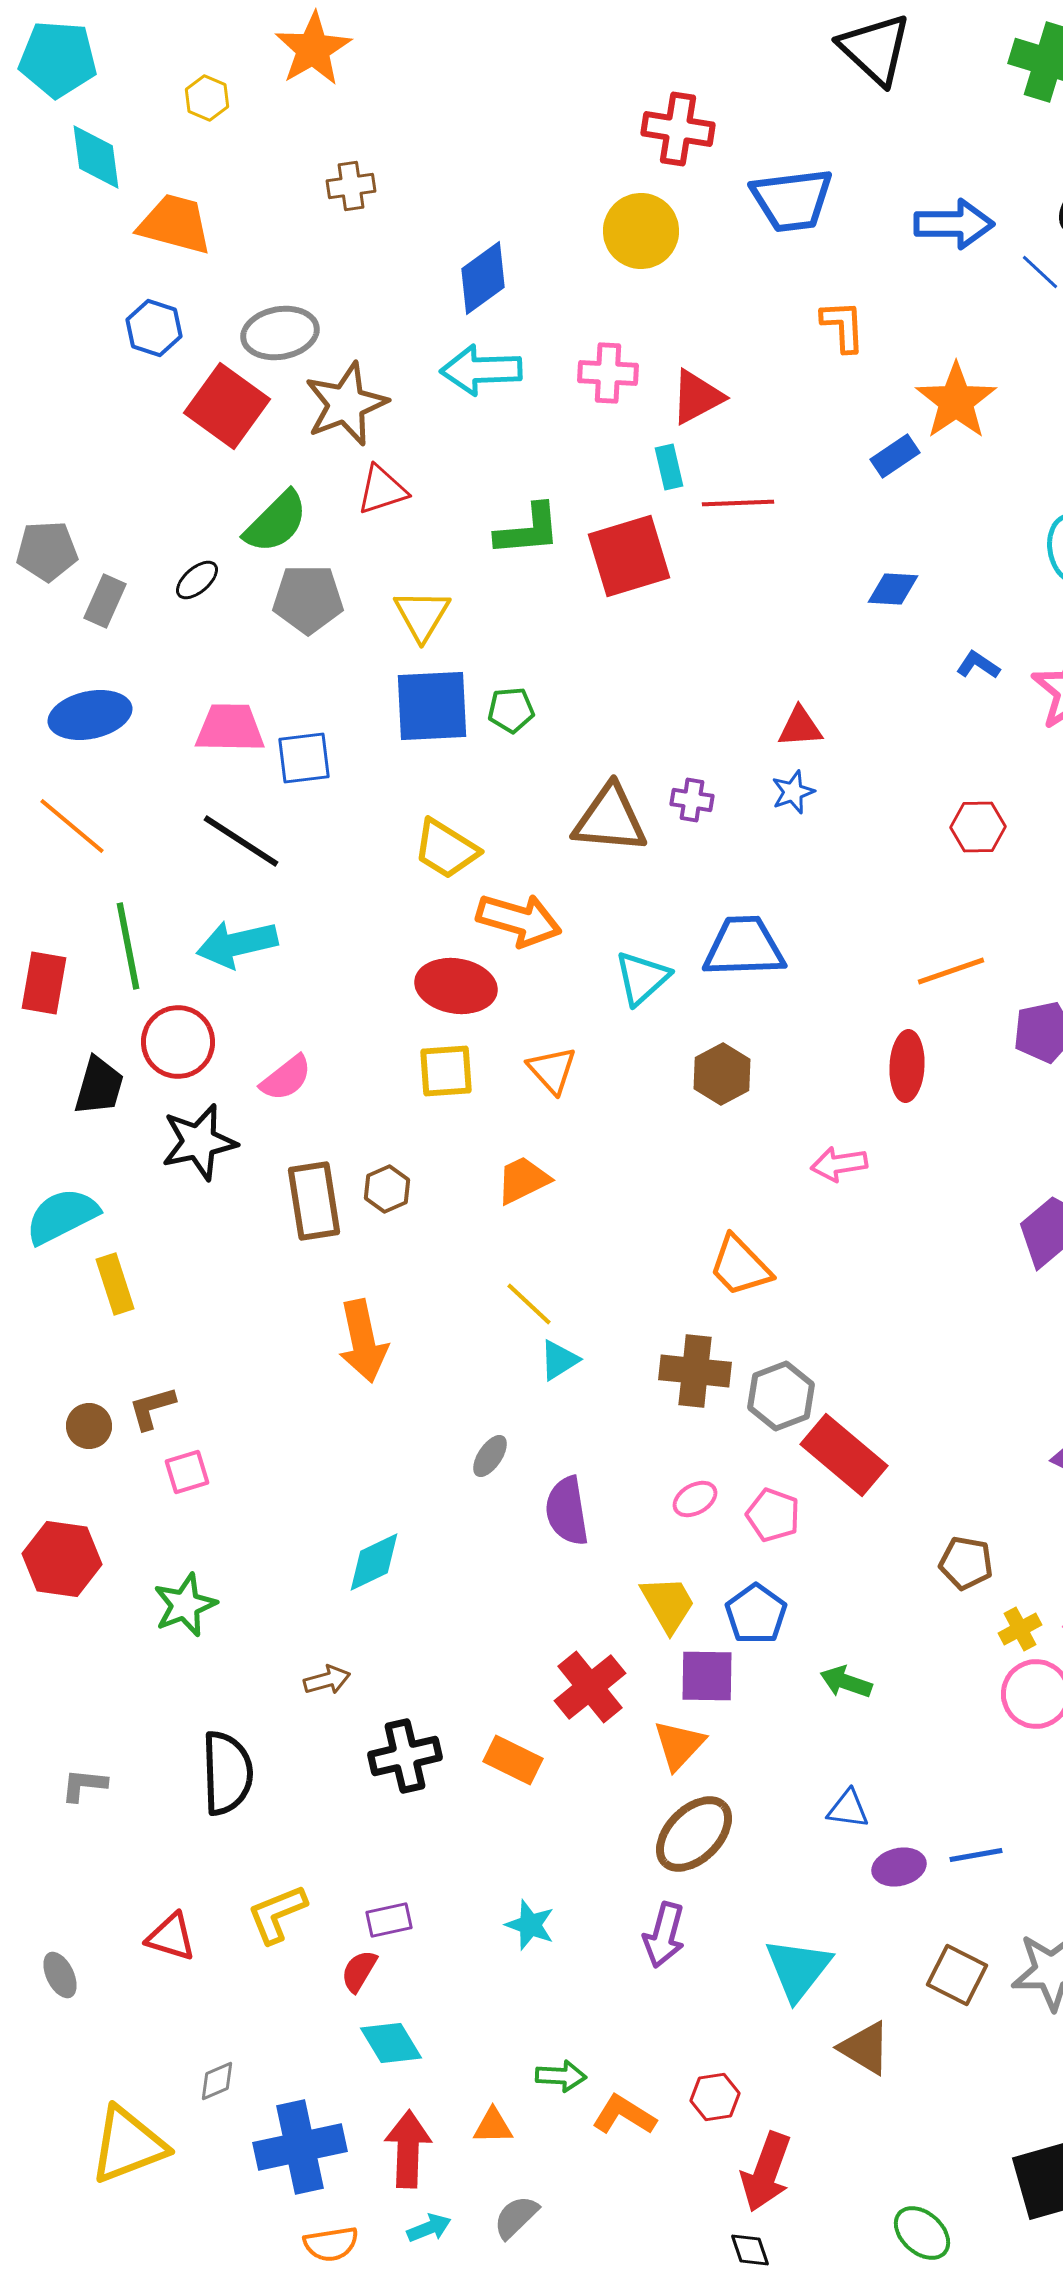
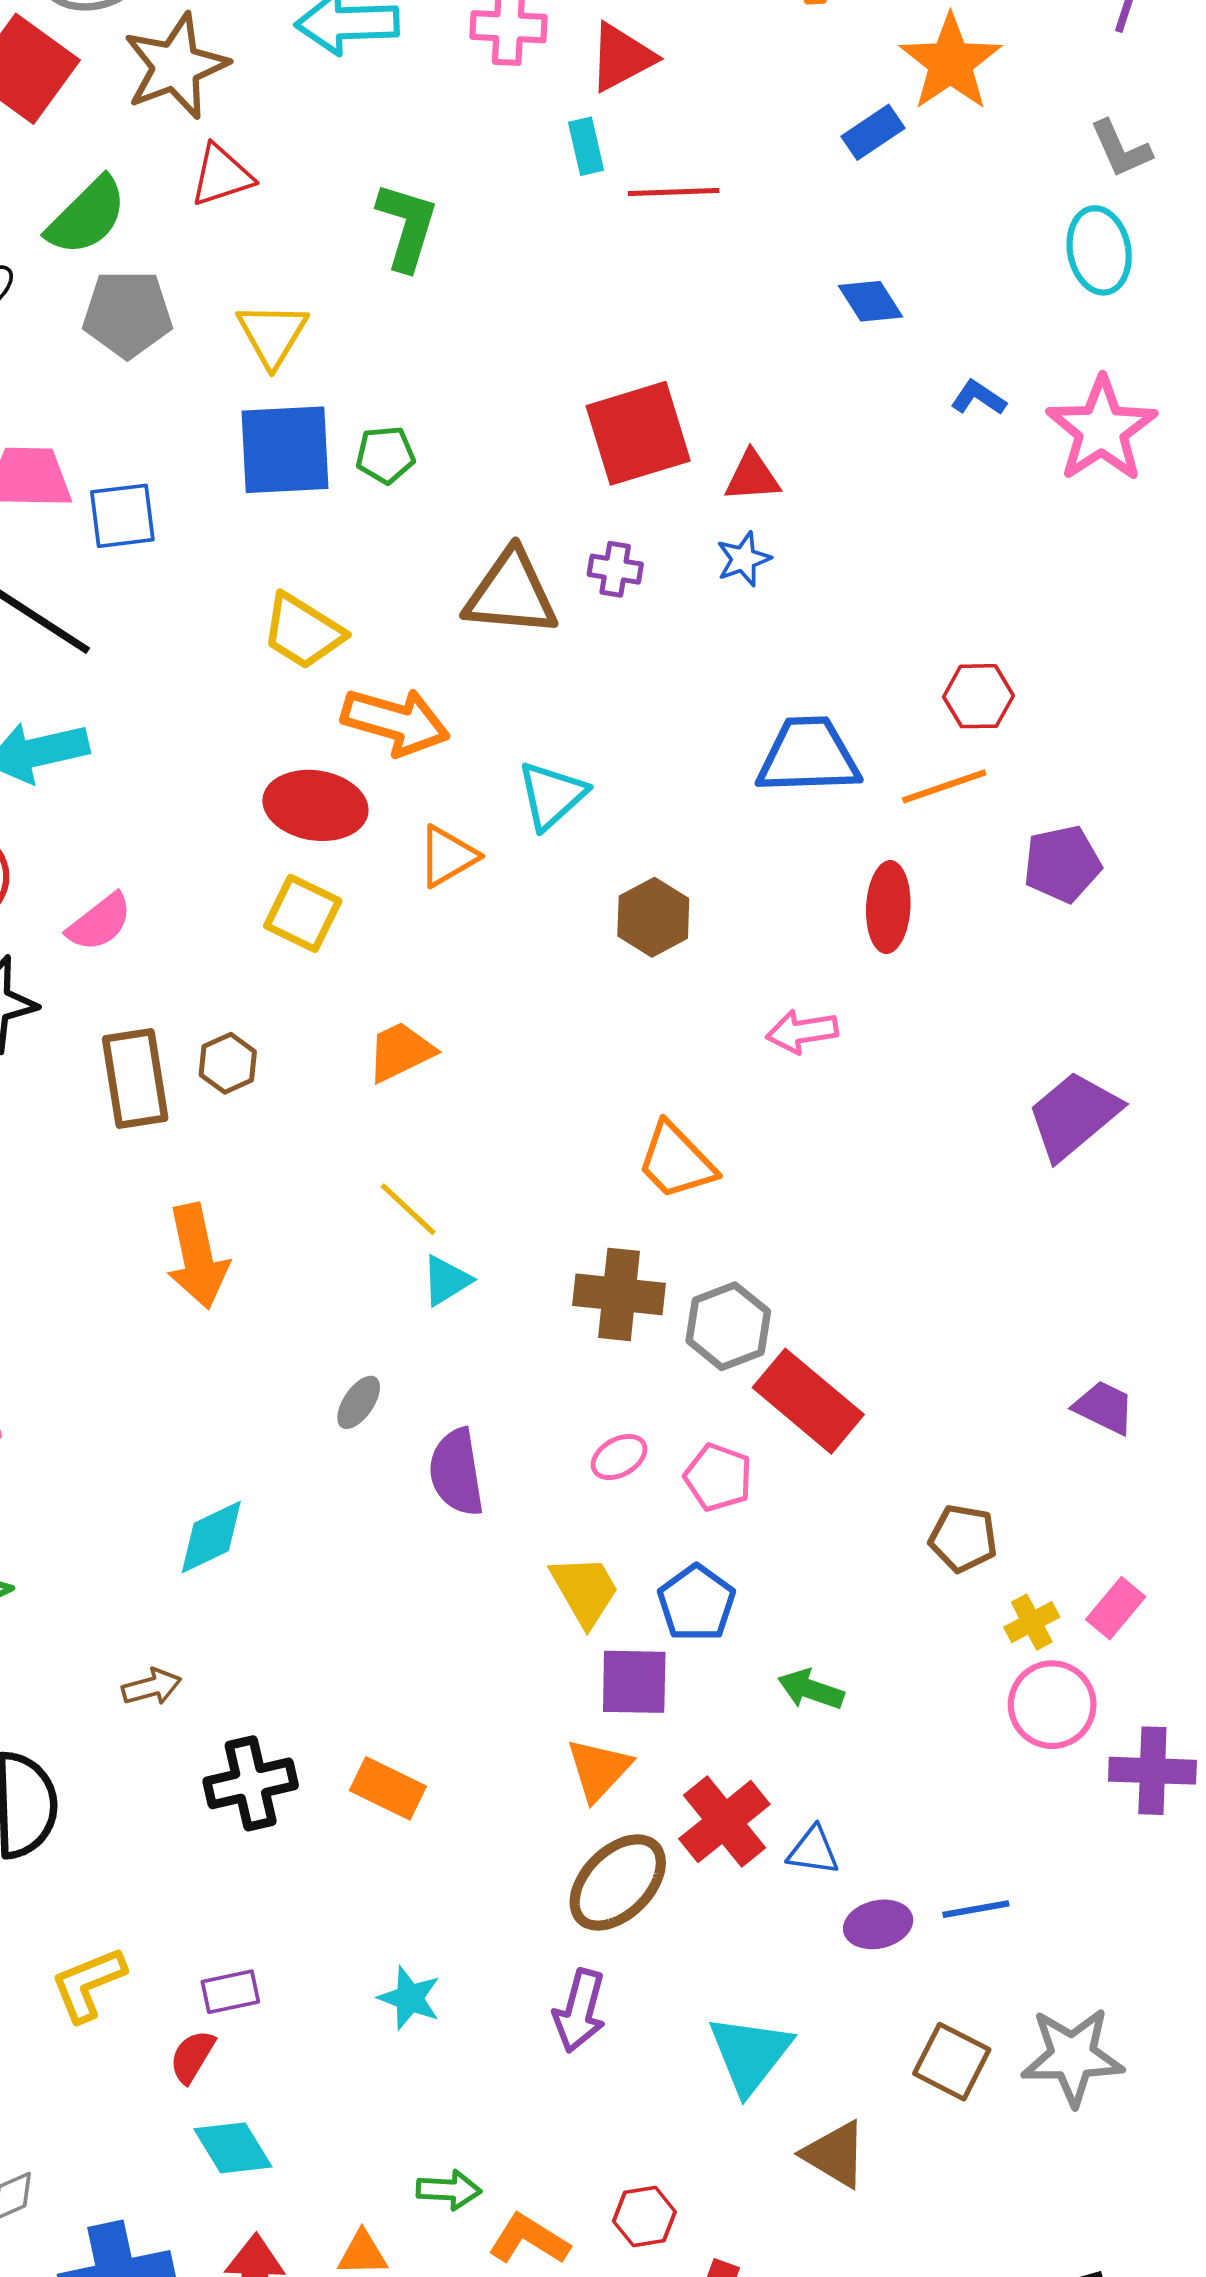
green L-shape: (528, 530) -> (407, 226), turned -68
red square: (629, 556) -> (638, 433), moved
blue diamond: (893, 589) -> (870, 301), turned 54
red hexagon: (978, 827) -> (978, 696), moved
blue trapezoid: (744, 947) -> (808, 756), moved
orange triangle: (552, 1070) -> (448, 856), moved, turned 42
yellow square: (446, 1071) -> (303, 913), turned 30
red cross: (590, 1687) -> (724, 1822), moved

